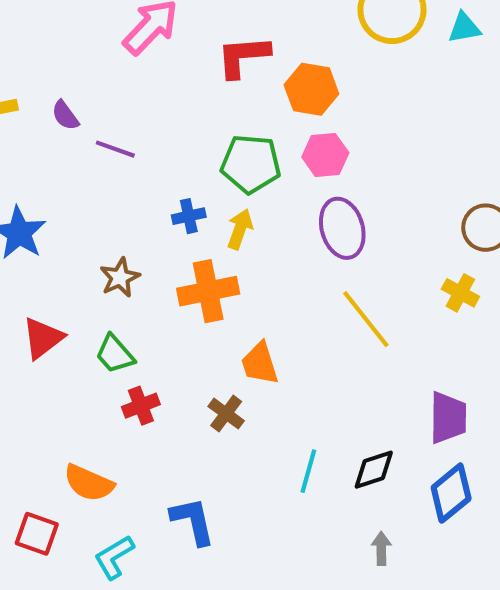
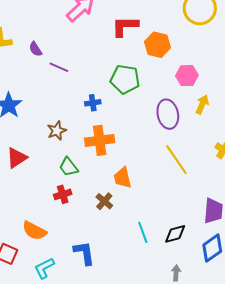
pink hexagon: (325, 155) -> (187, 76), moved
yellow arrow: (240, 229) -> (202, 104), moved
green trapezoid: (115, 354) -> (69, 167), moved
cyan line: (308, 471) -> (143, 232), turned -40

